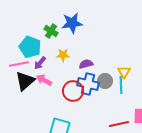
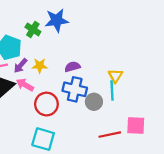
yellow star: (63, 55) -> (40, 66), moved
gray circle: (105, 81) -> (94, 102), moved
red circle: (73, 91) -> (46, 104), moved

